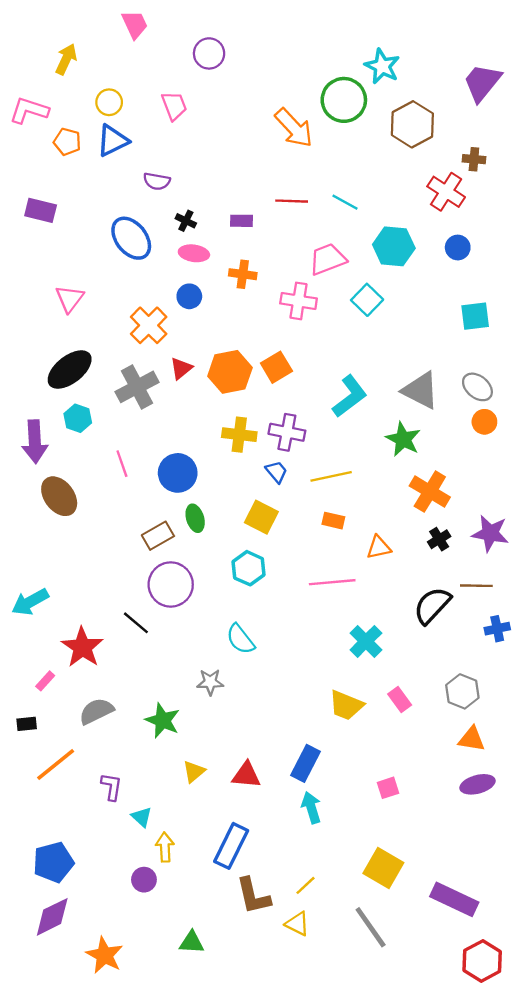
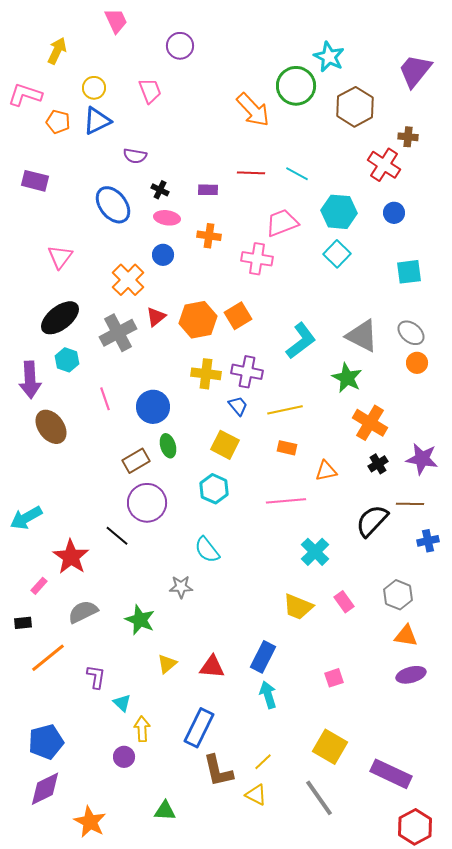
cyan square: (367, 300) -> (337, 254), moved

